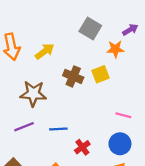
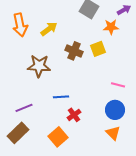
purple line: (24, 127) -> (24, 108), moved
red cross: (82, 147) -> (74, 115), moved

